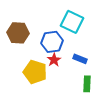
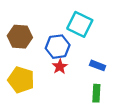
blue rectangle: (80, 59) -> (98, 65), moved
yellow pentagon: (35, 72) -> (21, 80), moved

